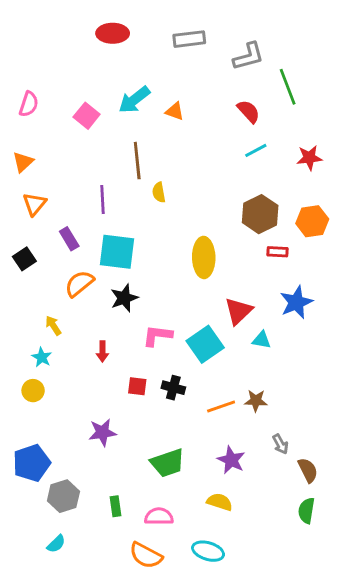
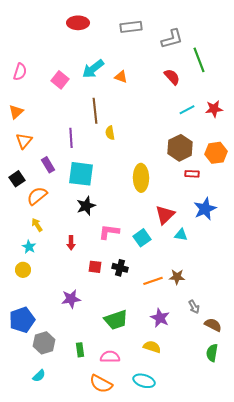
cyan line: (256, 150) -> (187, 110), moved
orange semicircle: (79, 284) -> (37, 196), moved
cyan square: (205, 344) -> (142, 238), size x0.7
brown semicircle: (308, 470) -> (213, 325), turned -36

